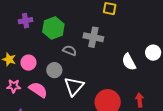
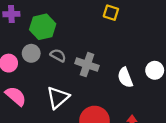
gray cross: (93, 37) -> (87, 65), moved
gray circle: (54, 70) -> (31, 53), moved

